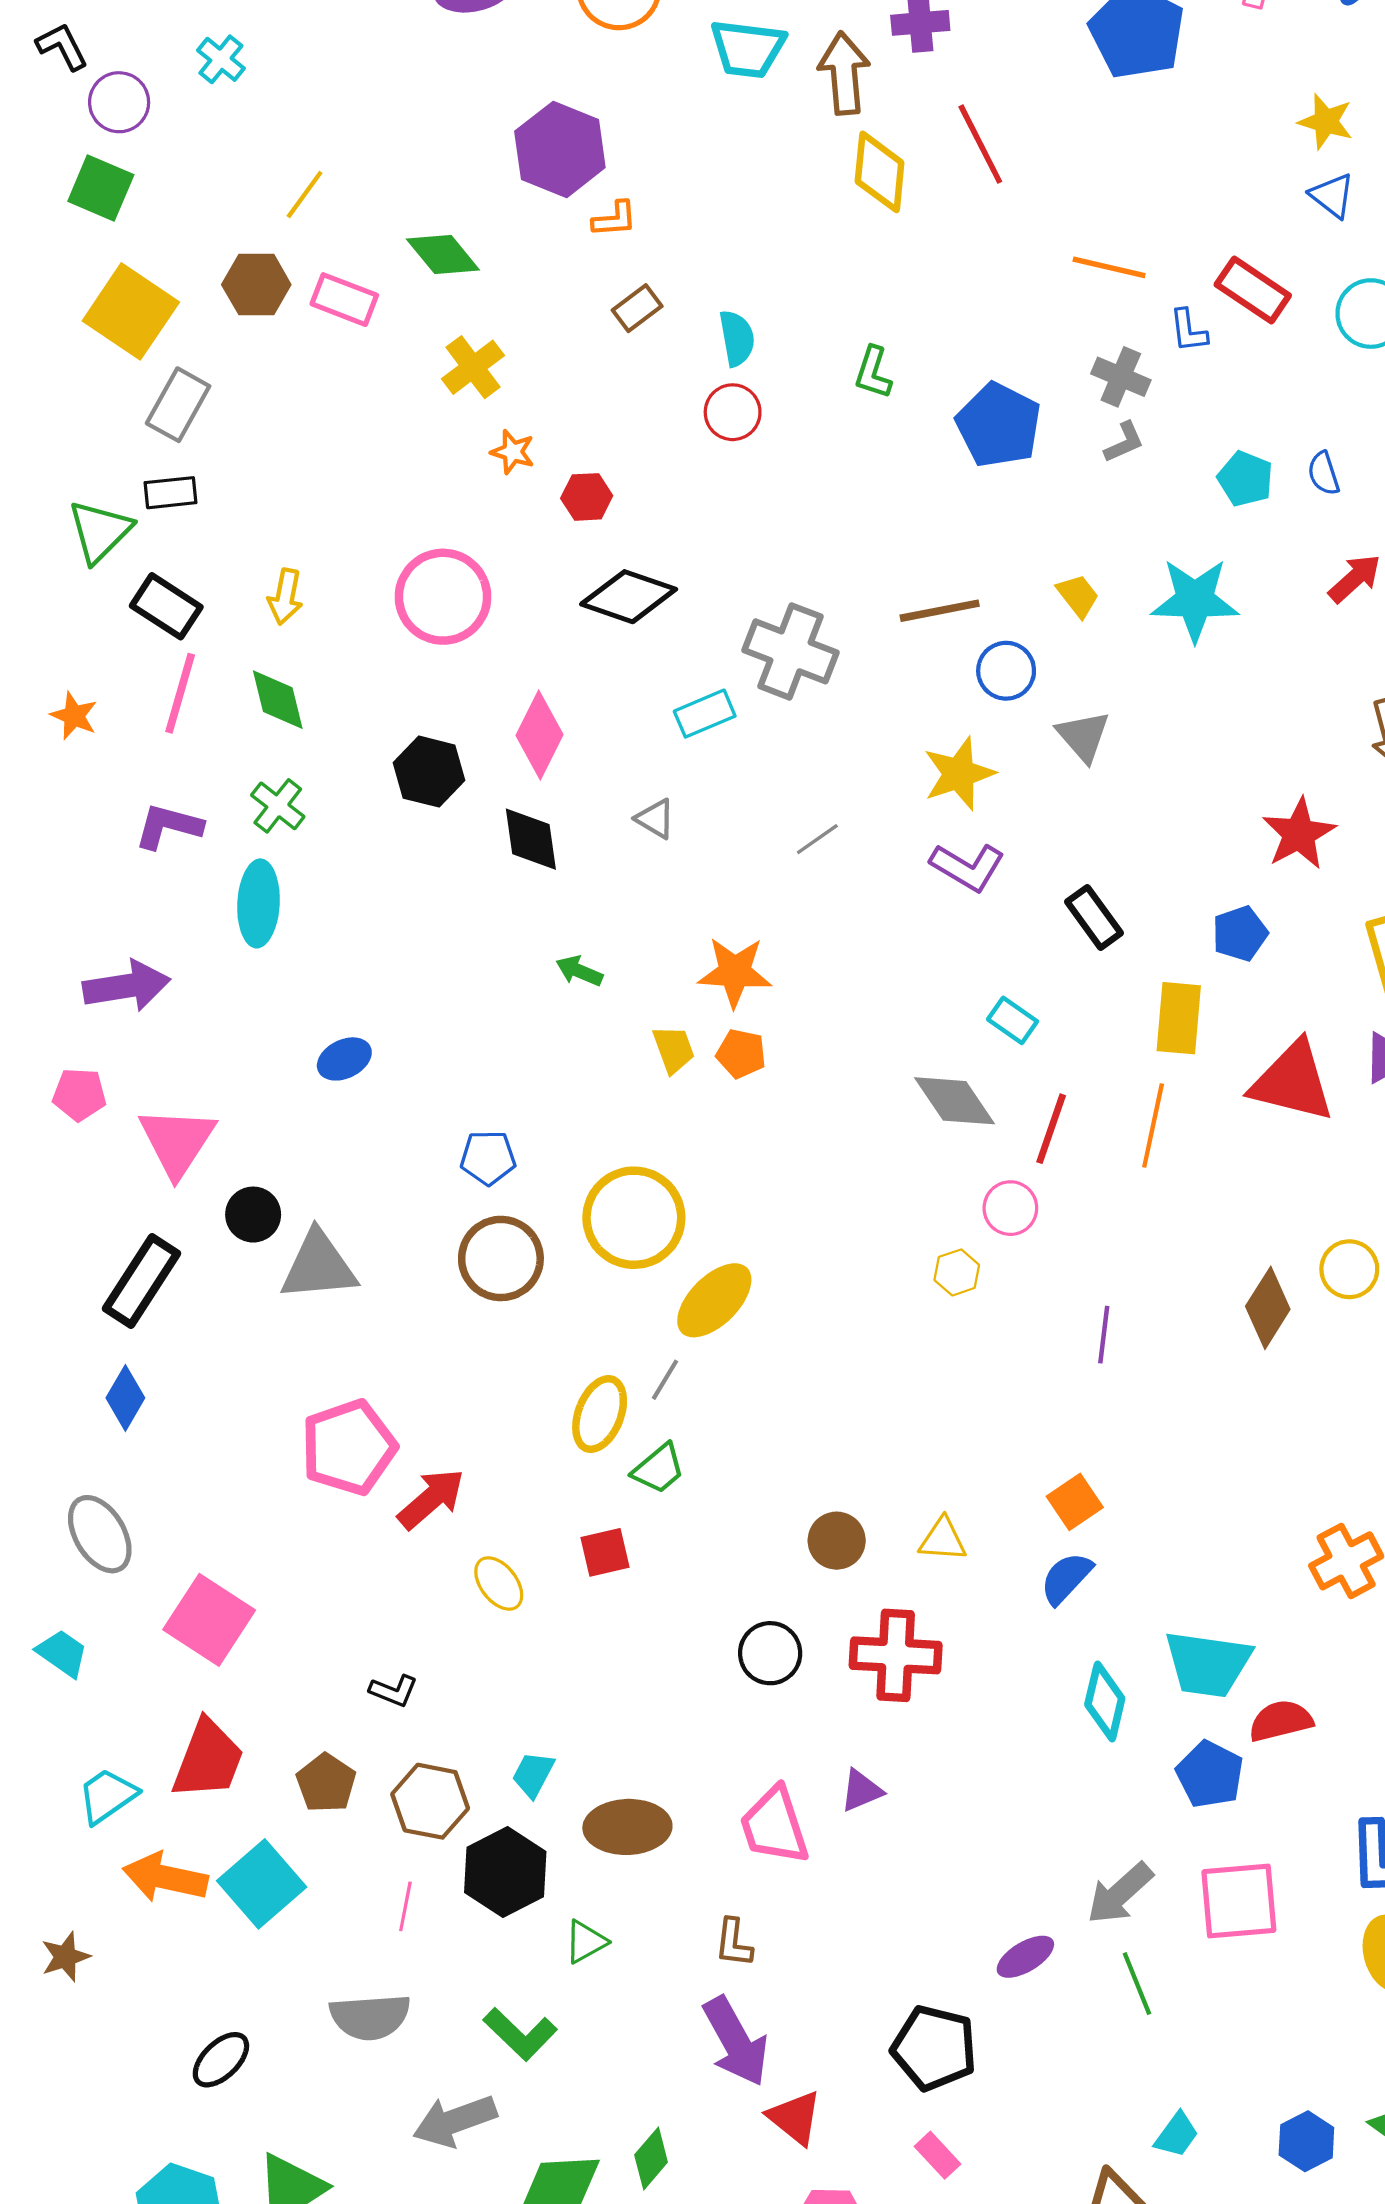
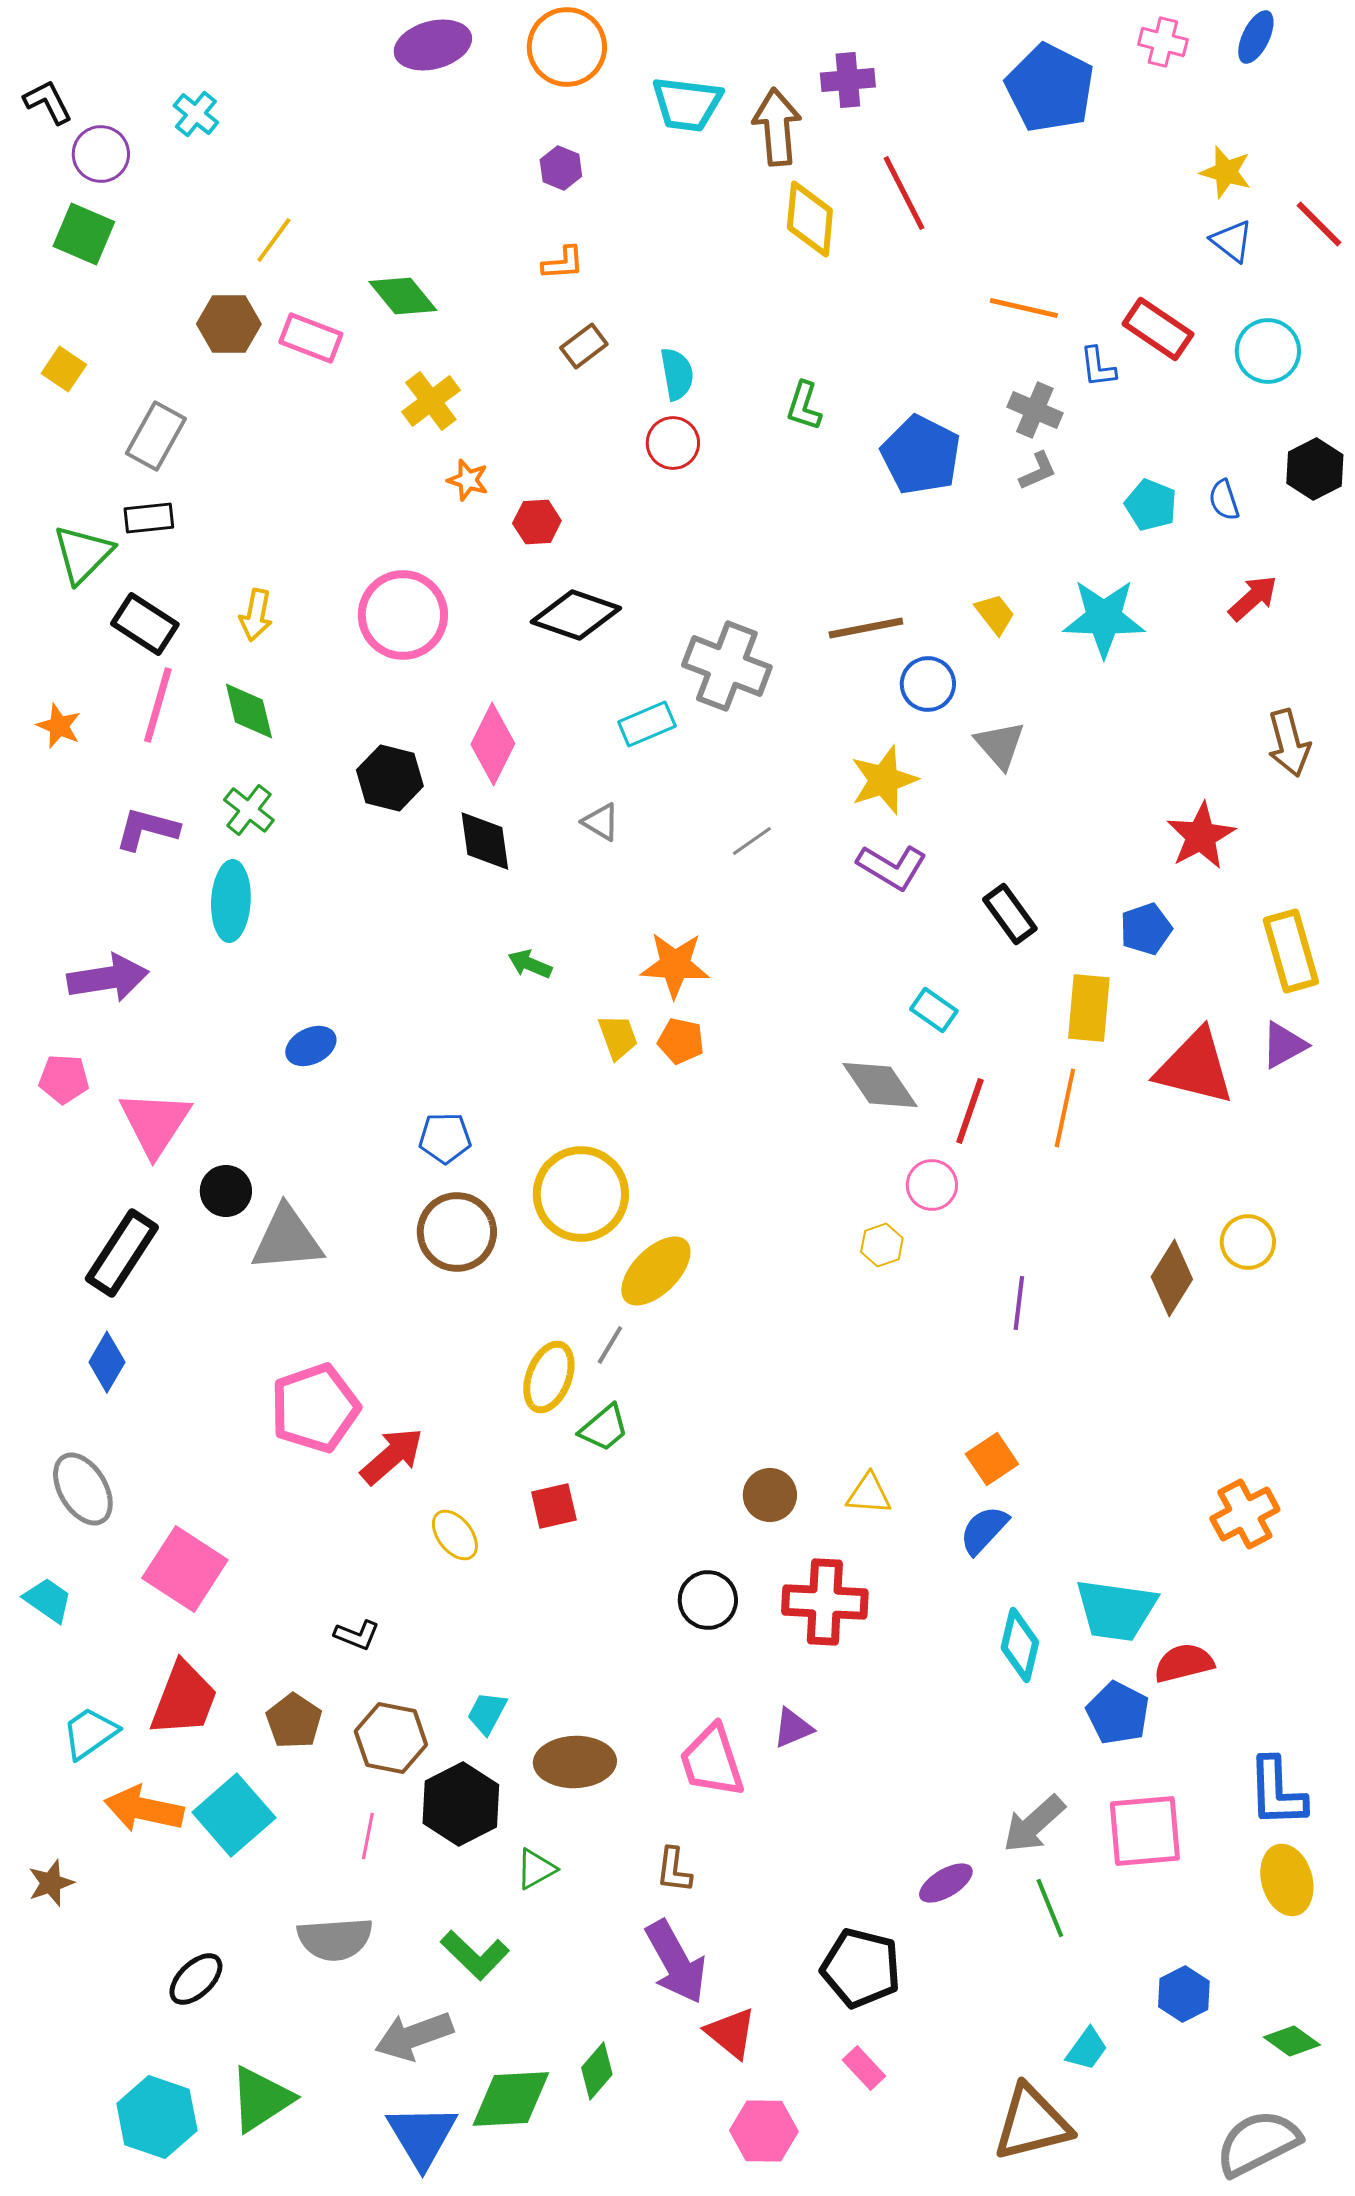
purple hexagon: (560, 149) -> (561, 168), moved, size x0.5
yellow square: (131, 311) -> (64, 369), moved, size x0.5
blue hexagon: (1306, 2141) -> (1184, 1994), moved

